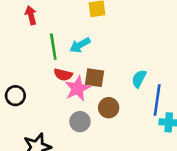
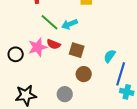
green line: (53, 47) -> (49, 22), turned -48
pink star: (77, 88) -> (38, 47), moved
gray circle: (80, 122) -> (65, 94), moved

